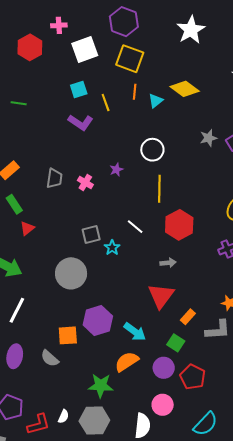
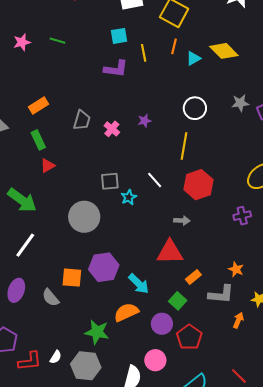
purple L-shape: (81, 122) -> (116, 69), turned -35
white circle: (152, 150) -> (195, 108), moved
red triangle: (161, 296) -> (170, 252), turned 44

